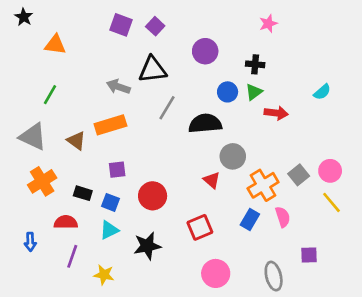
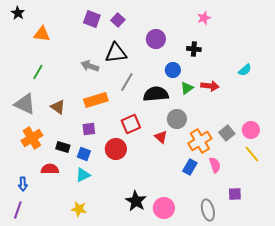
green triangle: (254, 92) -> (187, 88), moved
orange rectangle: (110, 125) -> (96, 100), moved
red square: (200, 227) -> (131, 124), moved
black star: (147, 246) -> (136, 201), moved, turned -30
purple line: (72, 256) -> (18, 210), moved

